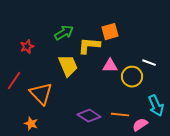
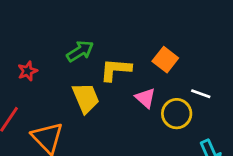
orange square: (110, 32) -> (165, 60), moved, turned -36
pink triangle: (110, 66) -> (145, 98), turned 42

